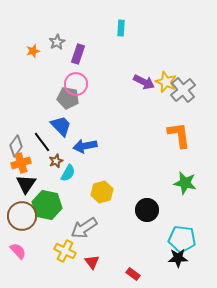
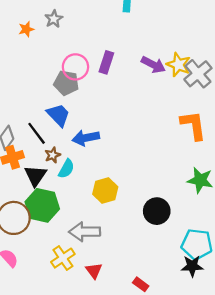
purple rectangle: (78, 54) -> (106, 62), moved
black triangle: (26, 184) -> (35, 176), moved
gray arrow: (84, 228) -> (85, 232), turned 32
yellow cross: (65, 251) -> (63, 258), turned 30

